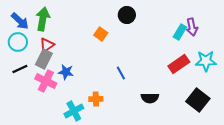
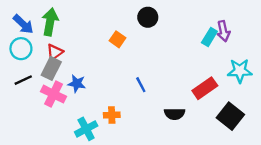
red rectangle: (179, 64) -> (205, 88), moved

